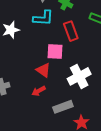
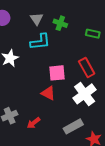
red rectangle: (71, 31) -> (87, 67), moved
red arrow: (39, 91) -> (34, 123), moved

